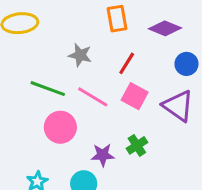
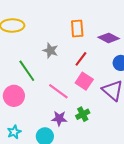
green line: (48, 89) -> (27, 71), turned 30
pink line: (93, 97) -> (58, 91), moved
pink circle: (60, 127) -> (14, 96), moved

